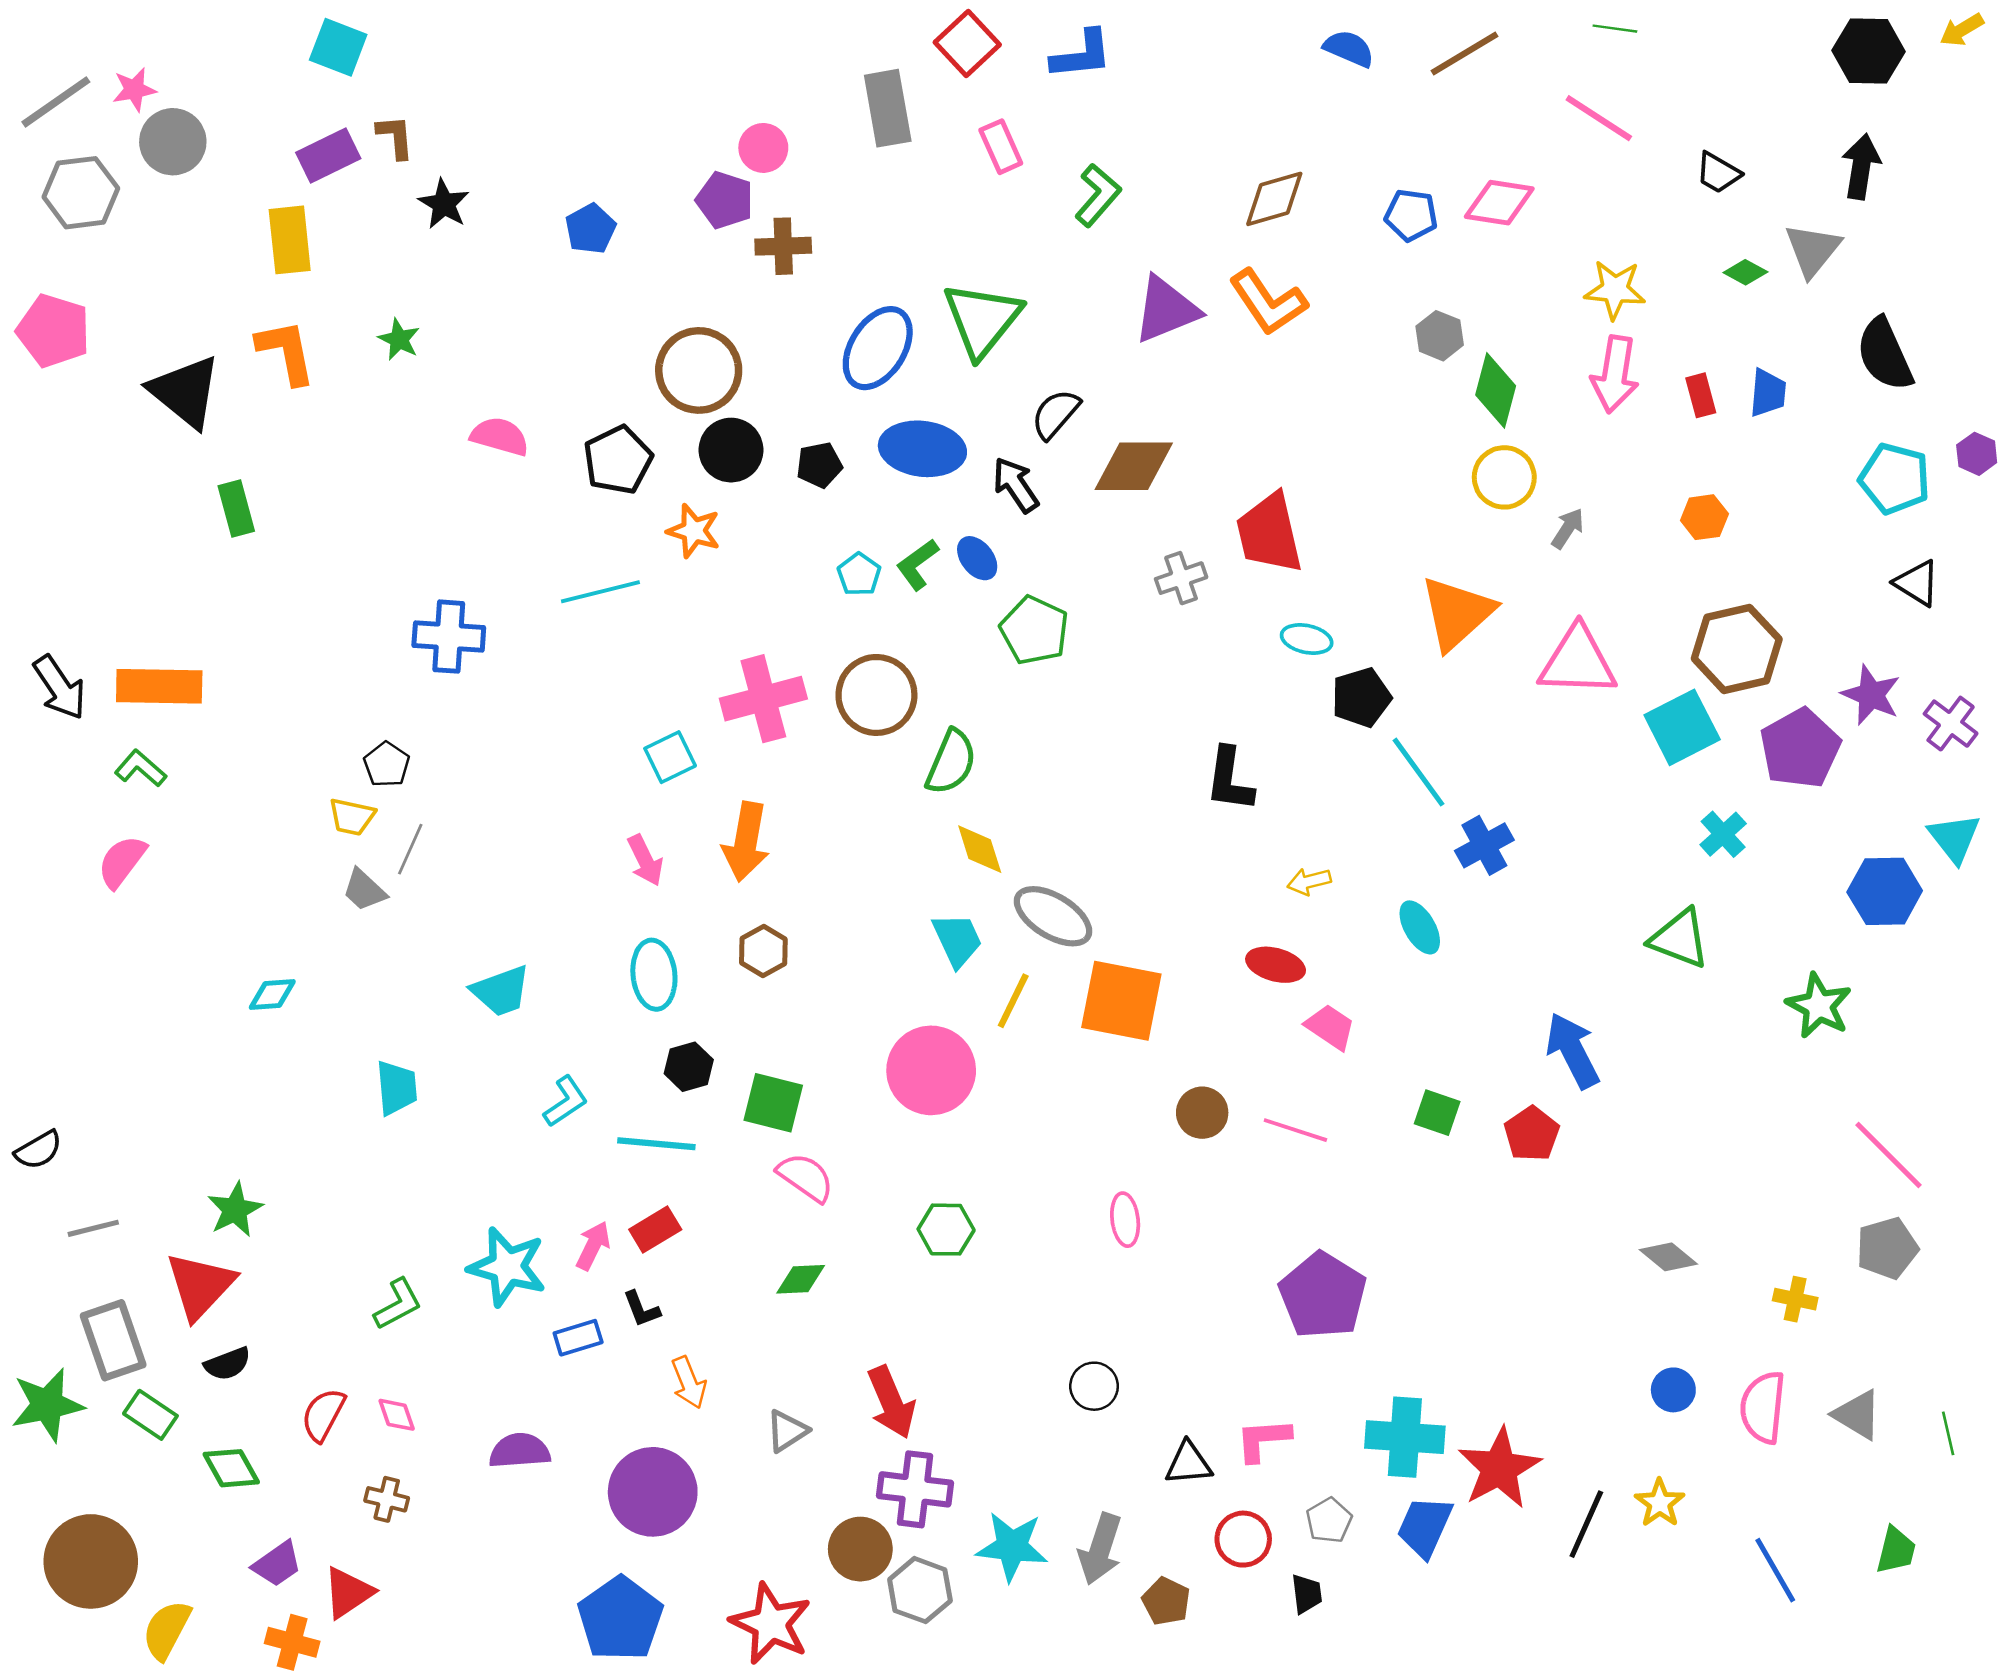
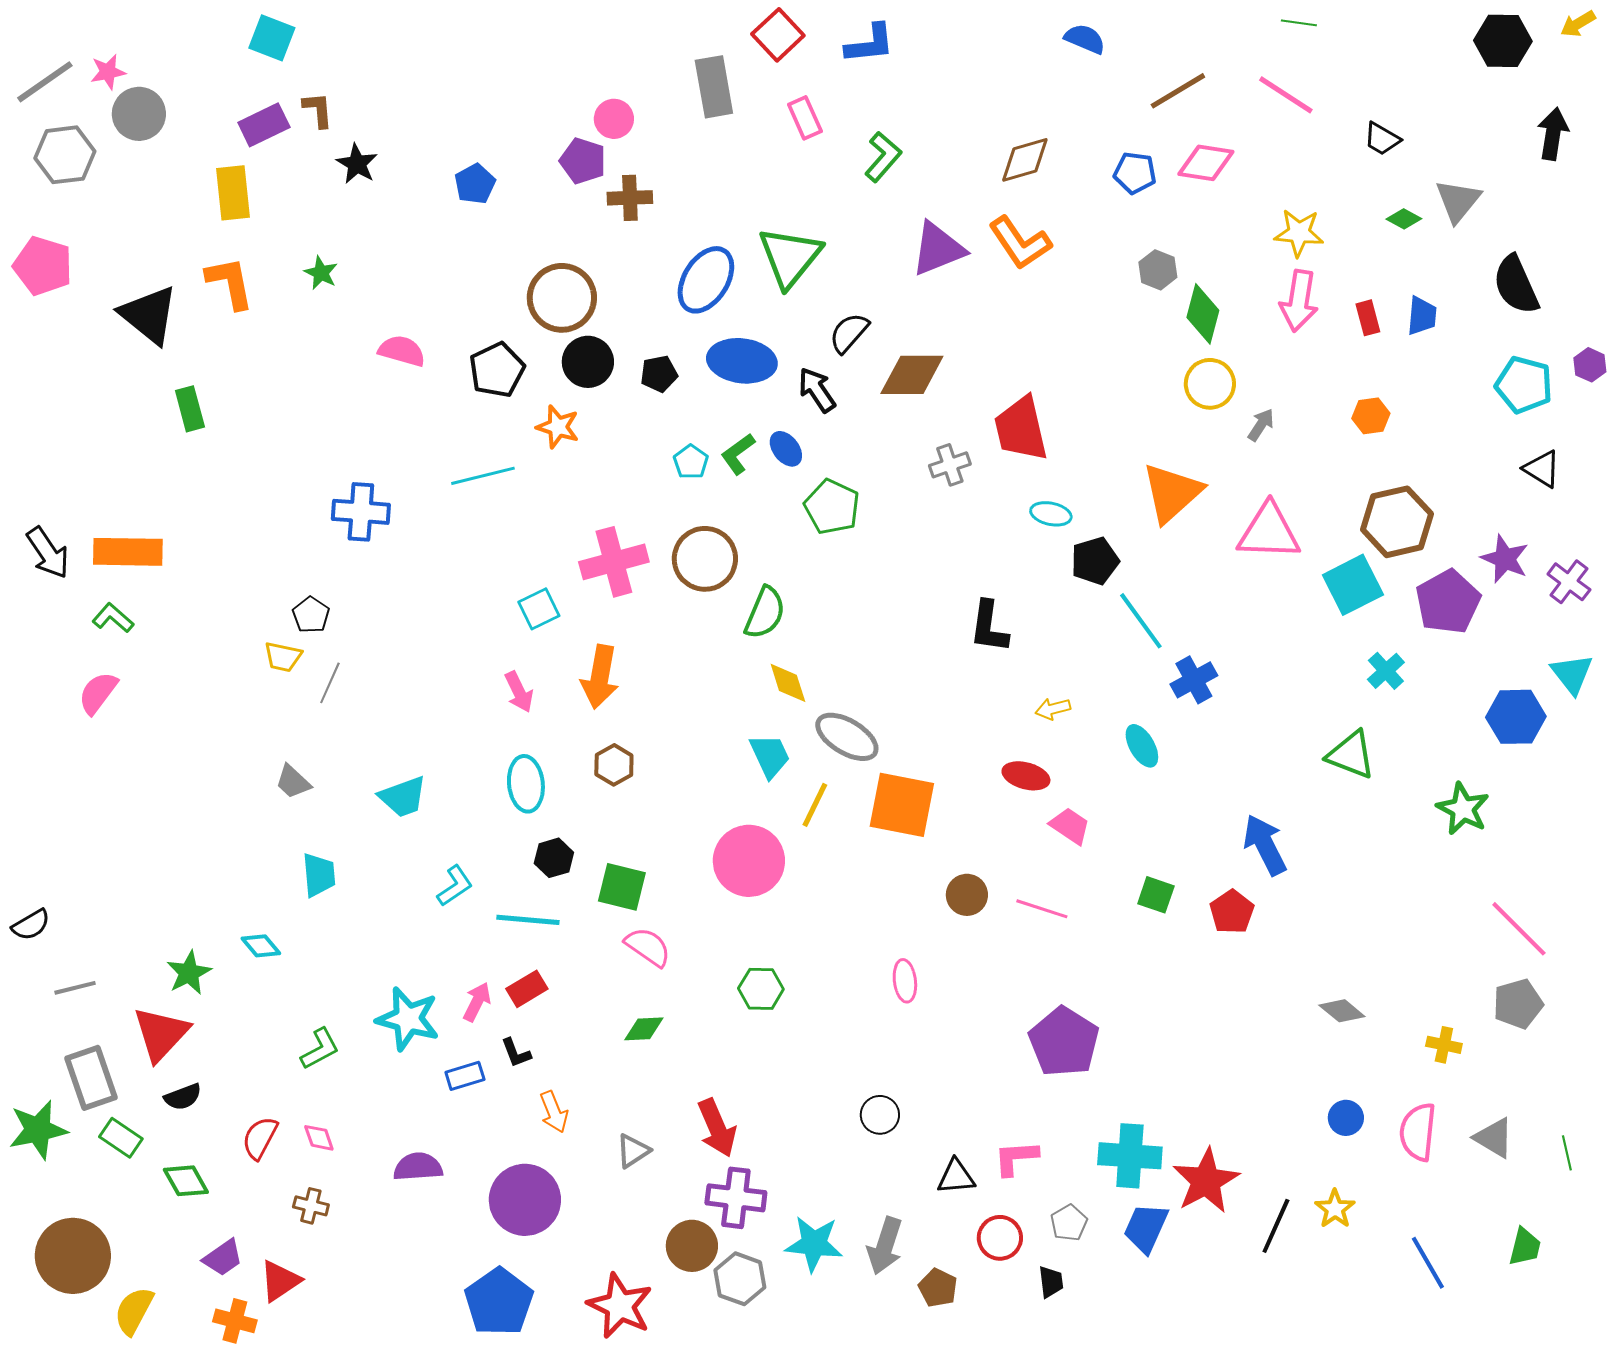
brown line: (1464, 53) -> (1178, 91), moved
black arrow: (1861, 167) -> (1553, 134), moved
gray trapezoid: (364, 890) -> (293, 782), moved
cyan diamond: (272, 995) -> (261, 946), moved, turned 54

